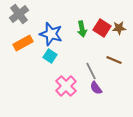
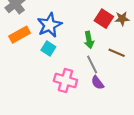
green arrow: (82, 29) -> (89, 40), moved
blue star: (51, 34) -> (49, 25), turned 30
pink cross: (66, 86) -> (65, 81), turned -30

